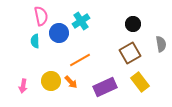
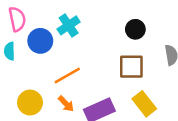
brown square: (130, 53) -> (131, 67), turned 30
orange arrow: (71, 82) -> (66, 104), moved

